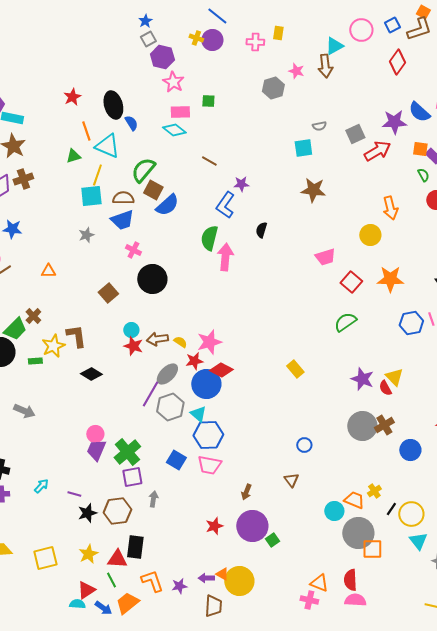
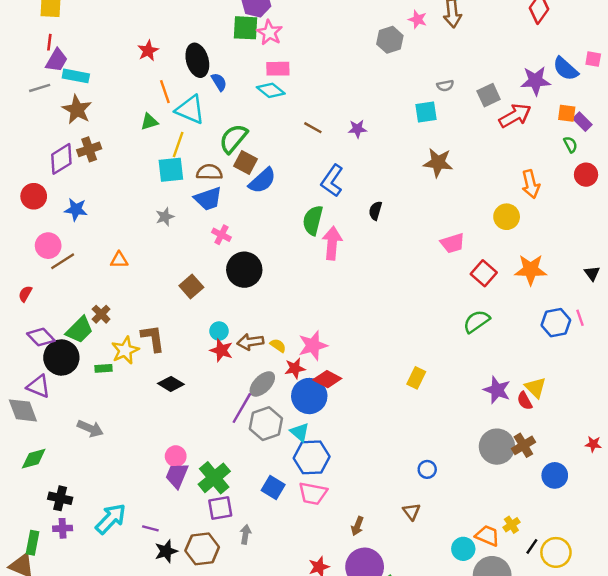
green square: (208, 101) -> (245, 28), moved, size x1.6
purple star: (241, 184) -> (357, 129), moved
yellow rectangle: (295, 369) -> (416, 378), turned 66
cyan arrow: (41, 486) -> (111, 519), size x1.8

